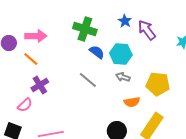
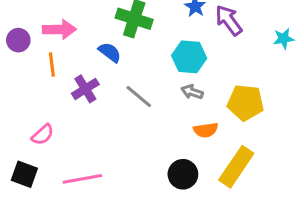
blue semicircle: (97, 52) -> (110, 52), moved
orange line: (31, 59) -> (52, 65), turned 42
purple cross: (40, 85) -> (85, 89), moved

